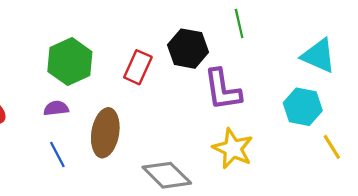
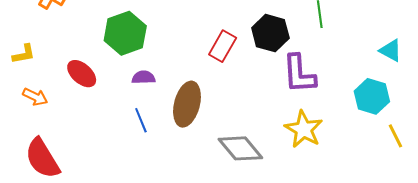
cyan triangle: (319, 56) -> (391, 50), size x0.7
green hexagon: (70, 62) -> (125, 33), moved

